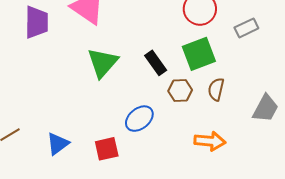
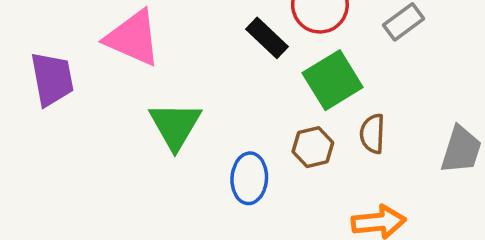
black rectangle: (156, 63) -> (267, 38), moved
blue ellipse: (139, 119) -> (249, 178), moved, turned -36

